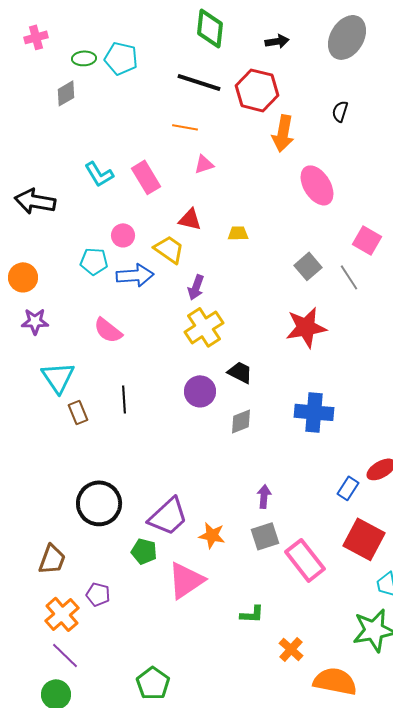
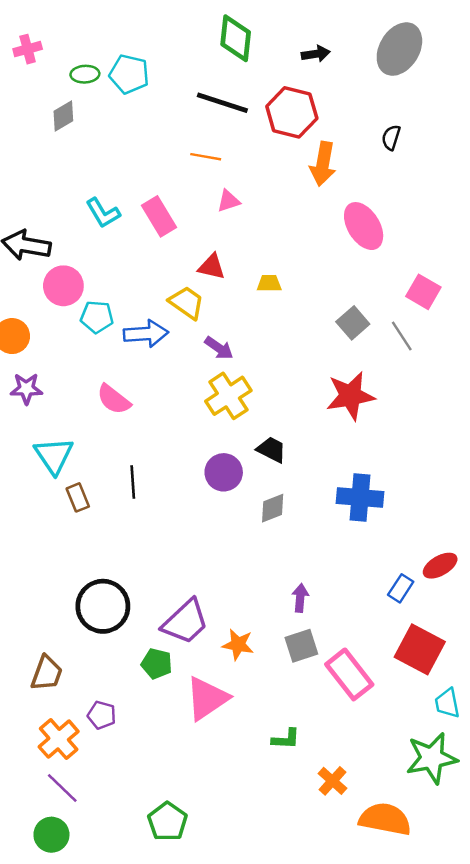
pink circle: (123, 235) -> (63, 286), moved, size x1.4
purple arrow: (196, 287) -> (219, 348), turned -75

